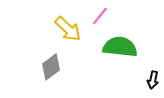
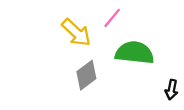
gray diamond: (51, 67) -> (86, 75), moved

